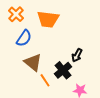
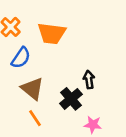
black arrow: (77, 55) -> (89, 80), turned 144
orange line: (45, 80) -> (35, 118), moved

